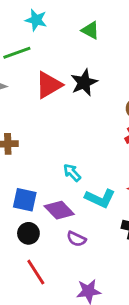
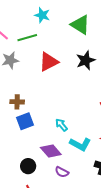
green triangle: (90, 30) -> (80, 25), size x1.5
black star: (84, 83) -> (86, 60), moved
blue square: (25, 200) -> (25, 121), moved, turned -36

